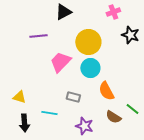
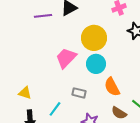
purple line: (38, 36) -> (43, 16), moved
cyan line: (49, 113) -> (55, 109), turned -63

